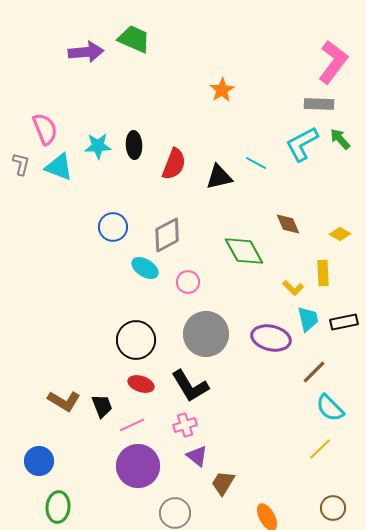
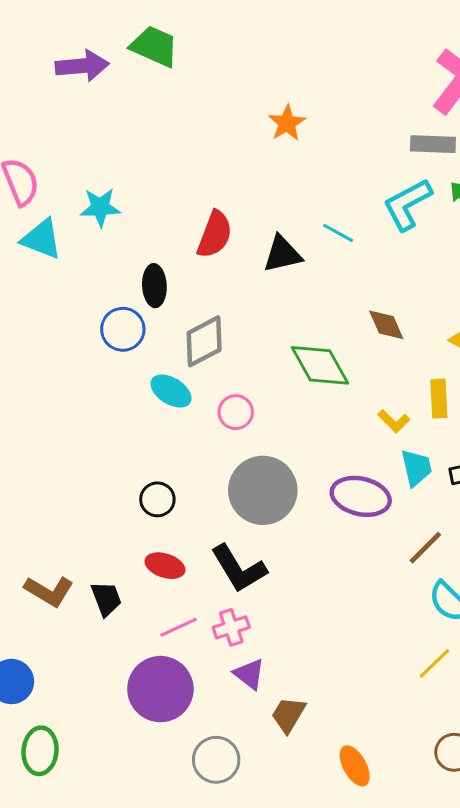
black ellipse: (134, 145) -> (154, 286), moved
black circle: (136, 340) -> (157, 499), size x0.6
pink line: (132, 425) -> (179, 627), moved

